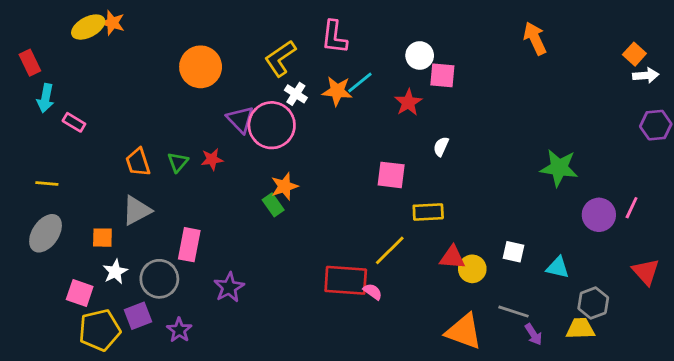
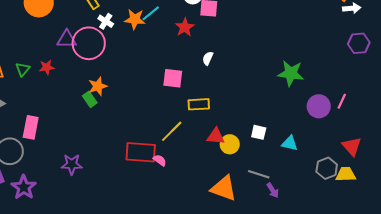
purple triangle: (240, 119) -> (67, 39), turned -45
purple star: (229, 287) -> (72, 164), moved, turned 30
gray hexagon: (593, 303) -> (327, 168), moved
yellow trapezoid: (580, 329) -> (346, 174), moved
purple star: (179, 330) -> (24, 187), size x1.4

